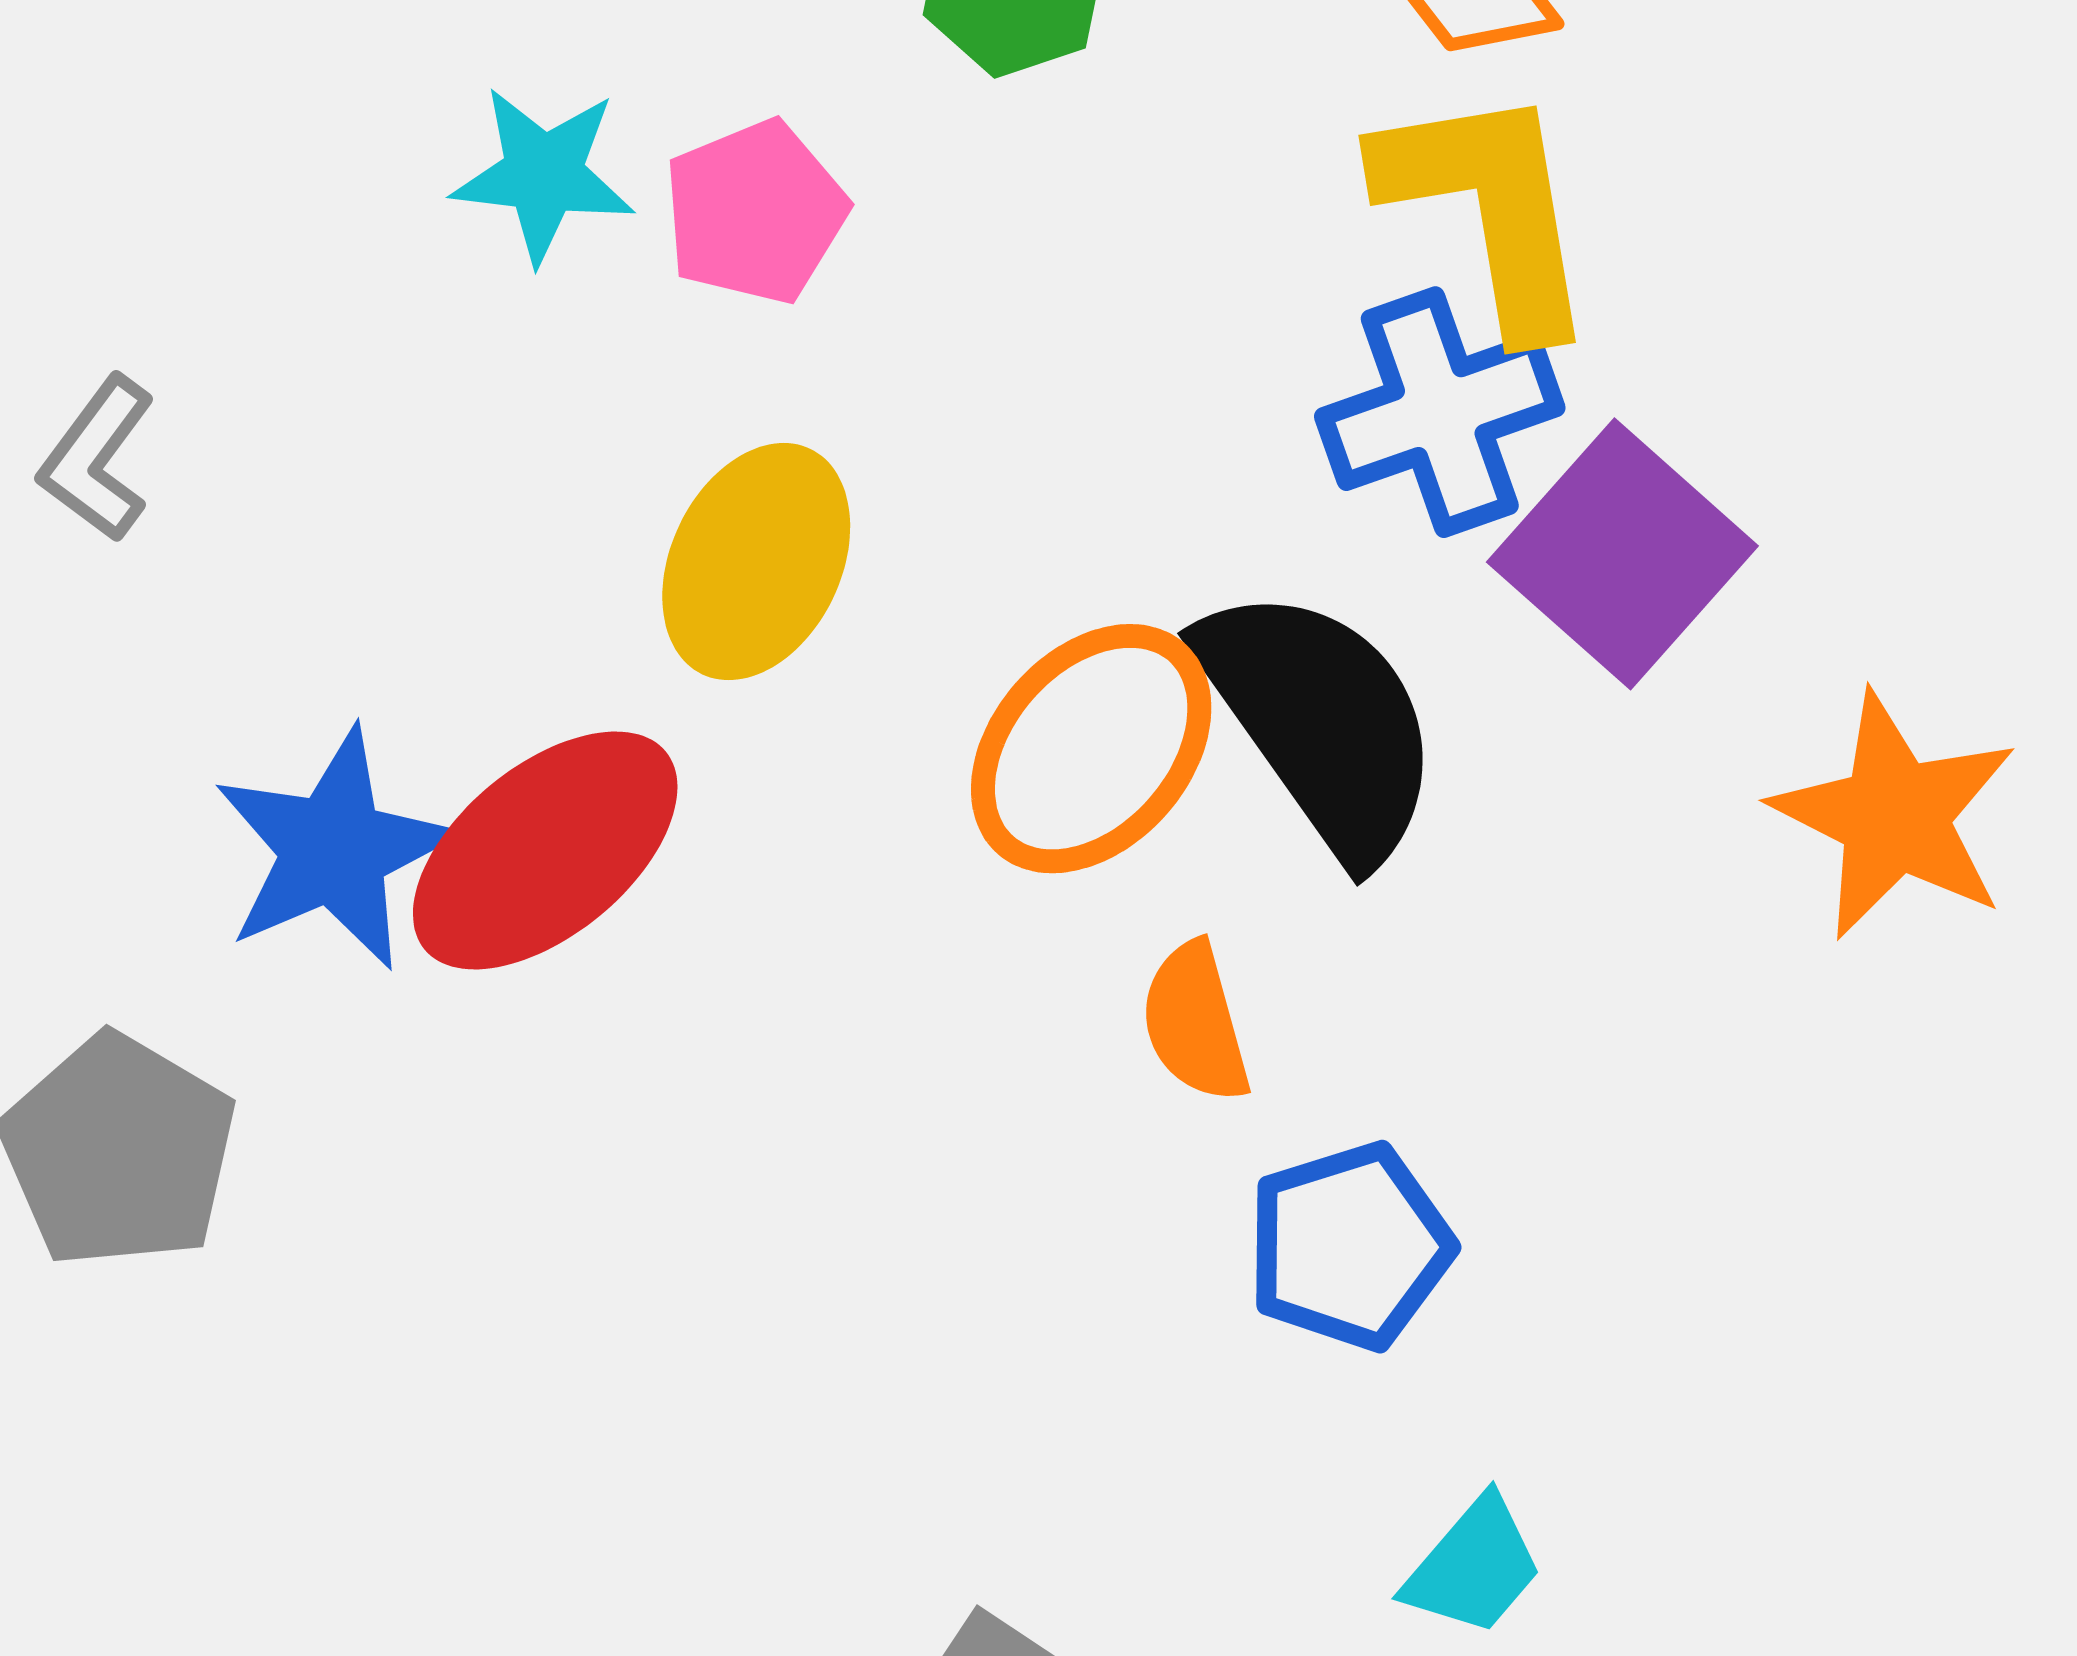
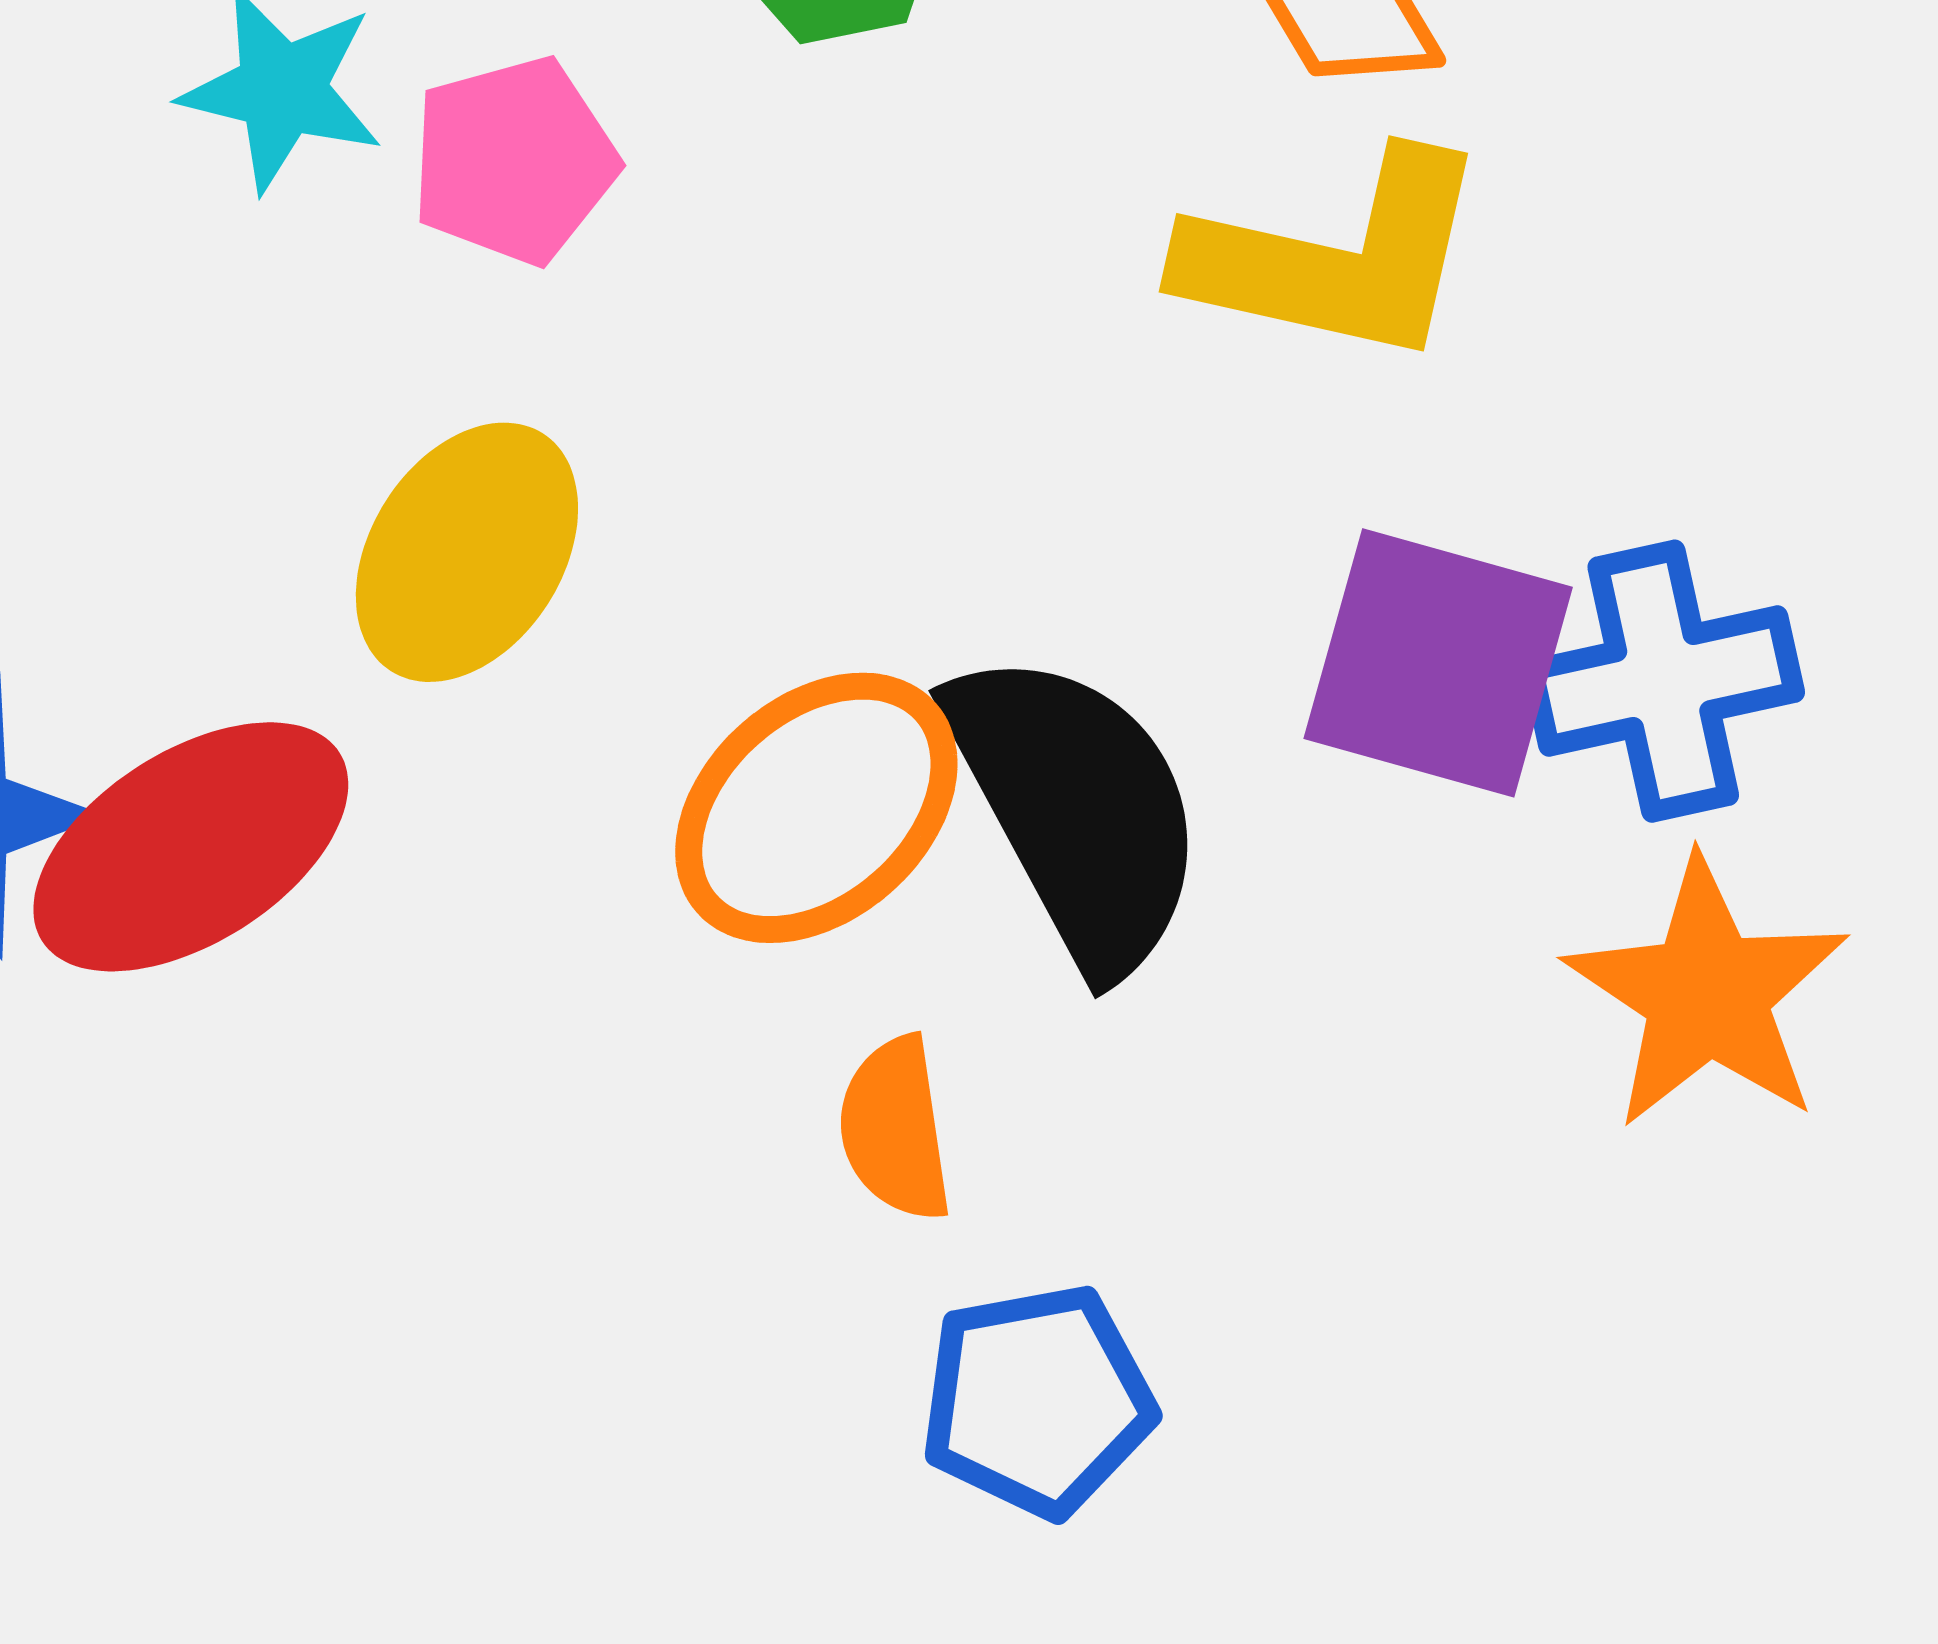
yellow L-shape: (1489, 209) -> (1336, 258), turned 105
blue cross: (1440, 412) -> (1663, 681), moved
purple square: (1622, 554) -> (1438, 663), turned -33

